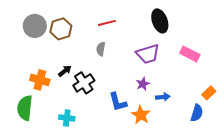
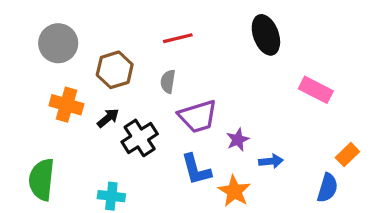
brown hexagon: (61, 29) -> (115, 70), moved
purple trapezoid: (148, 54) -> (198, 116), moved
orange cross: (40, 80) -> (66, 105), moved

